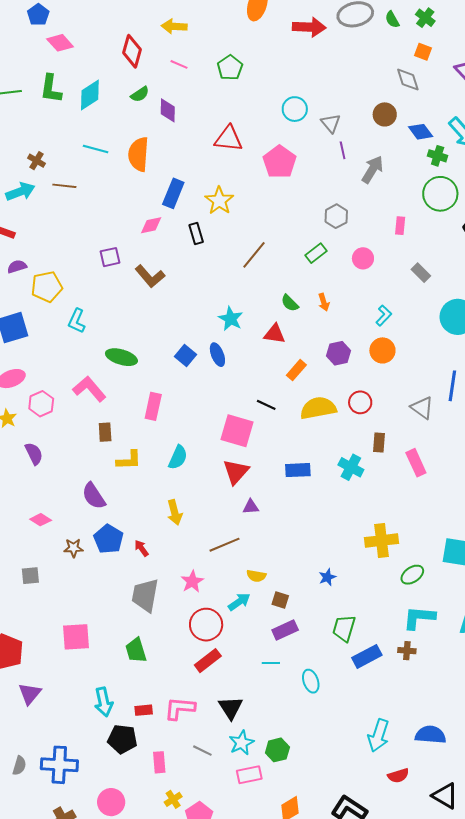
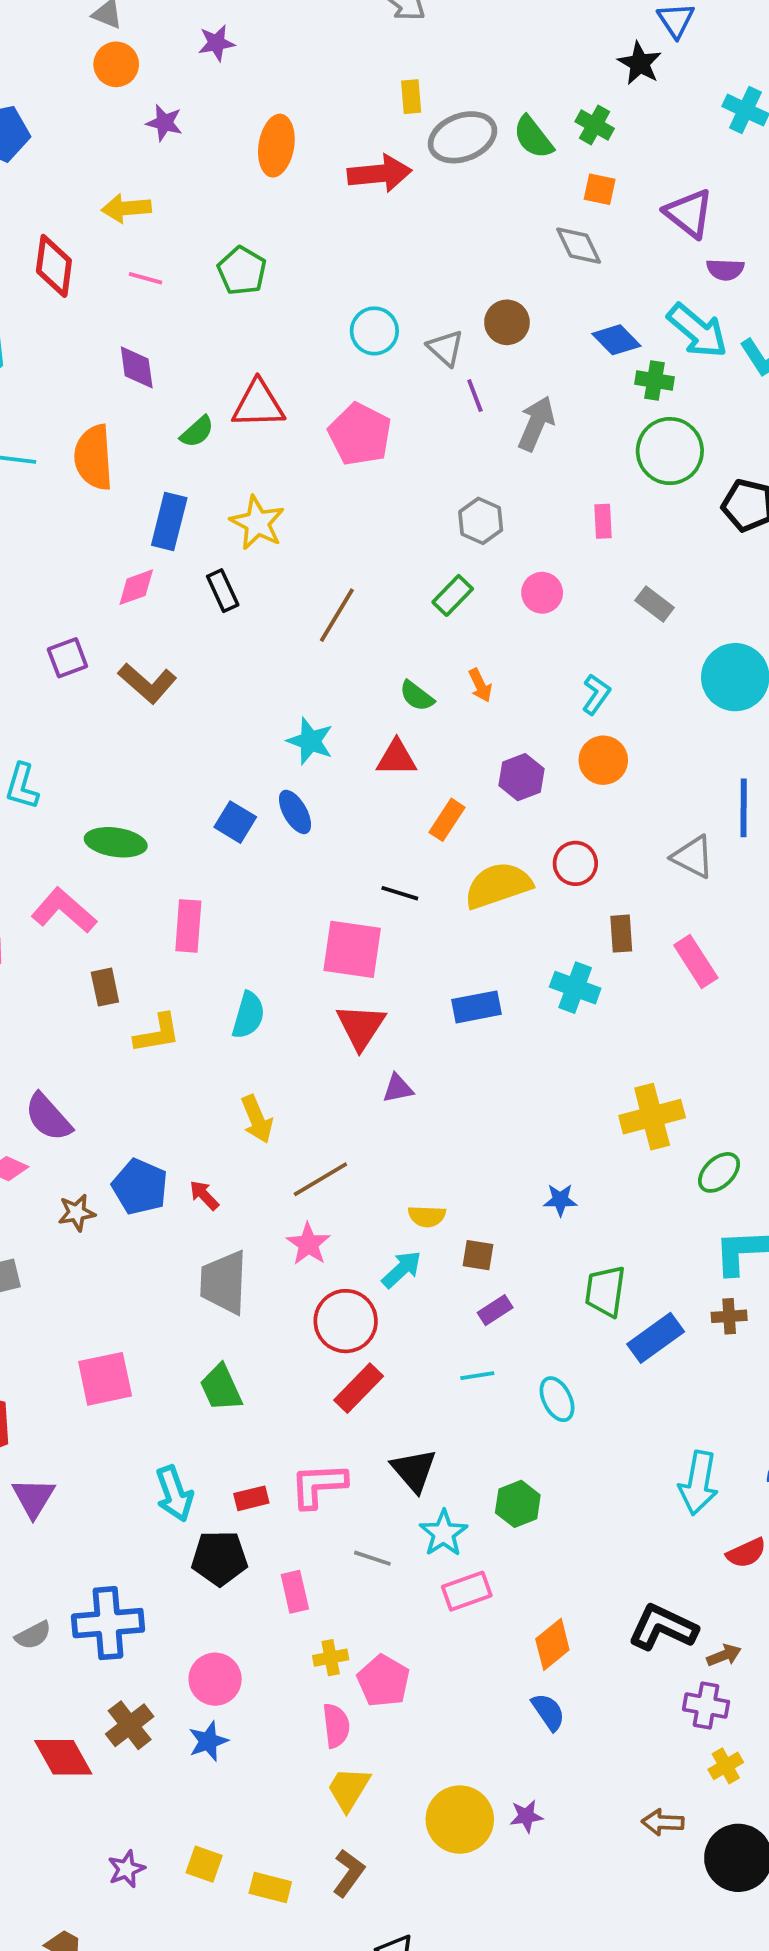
green semicircle: (392, 20) -> (533, 137), size x1.4
green semicircle: (140, 94) -> (197, 432), moved
brown circle: (385, 114) -> (507, 322), moved
purple semicircle: (94, 496) -> (48, 1117), moved
brown line: (224, 545) -> (320, 1179), moved
blue star: (327, 577) -> (560, 1200), turned 30
purple rectangle: (285, 630) -> (495, 1310), size x0.7
green hexagon: (277, 750) -> (518, 1504), moved
gray semicircle: (19, 766) -> (33, 1635), turned 54
yellow cross: (173, 799) -> (331, 1658), turned 30

